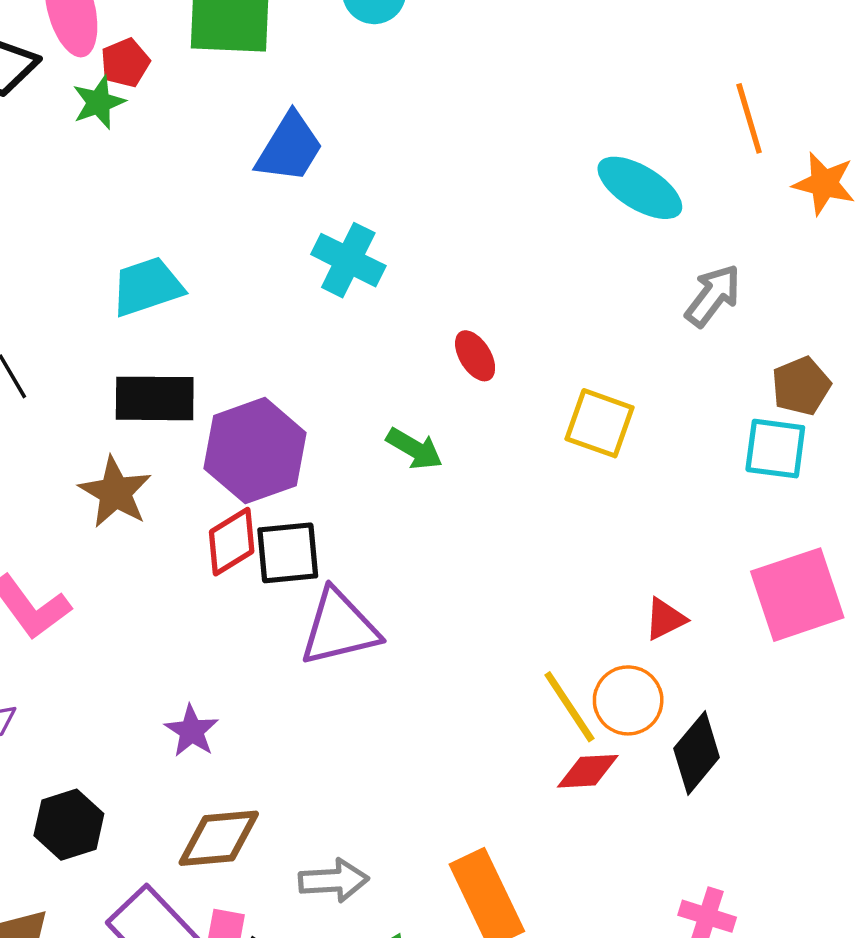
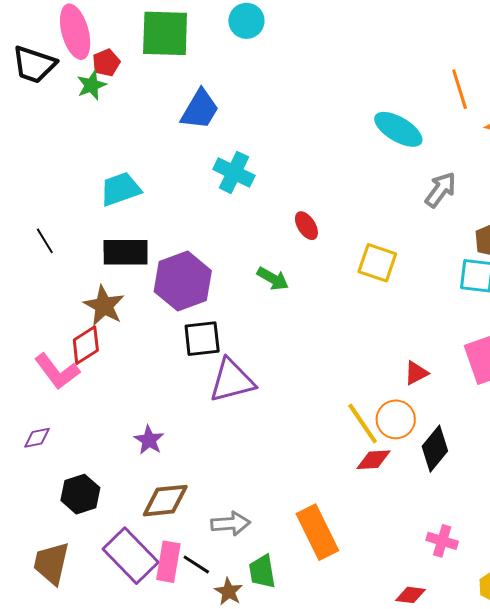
red diamond: (232, 542) -> (86, 345), moved

